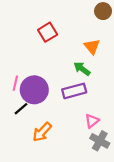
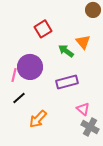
green arrow: (82, 69) -> (66, 51), moved
purple circle: (34, 90) -> (30, 67), moved
pink triangle: (92, 121) -> (83, 109), turned -40

